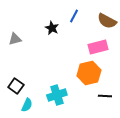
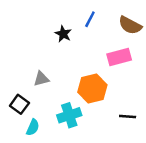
gray triangle: (15, 39) -> (41, 79), moved
orange hexagon: (89, 73) -> (92, 89), moved

